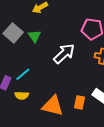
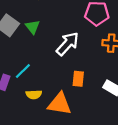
yellow semicircle: (22, 95) -> (34, 94), moved
orange rectangle: (80, 102) -> (78, 79), moved

